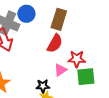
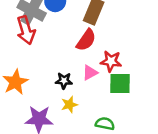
black star: (43, 86) -> (64, 81), moved

